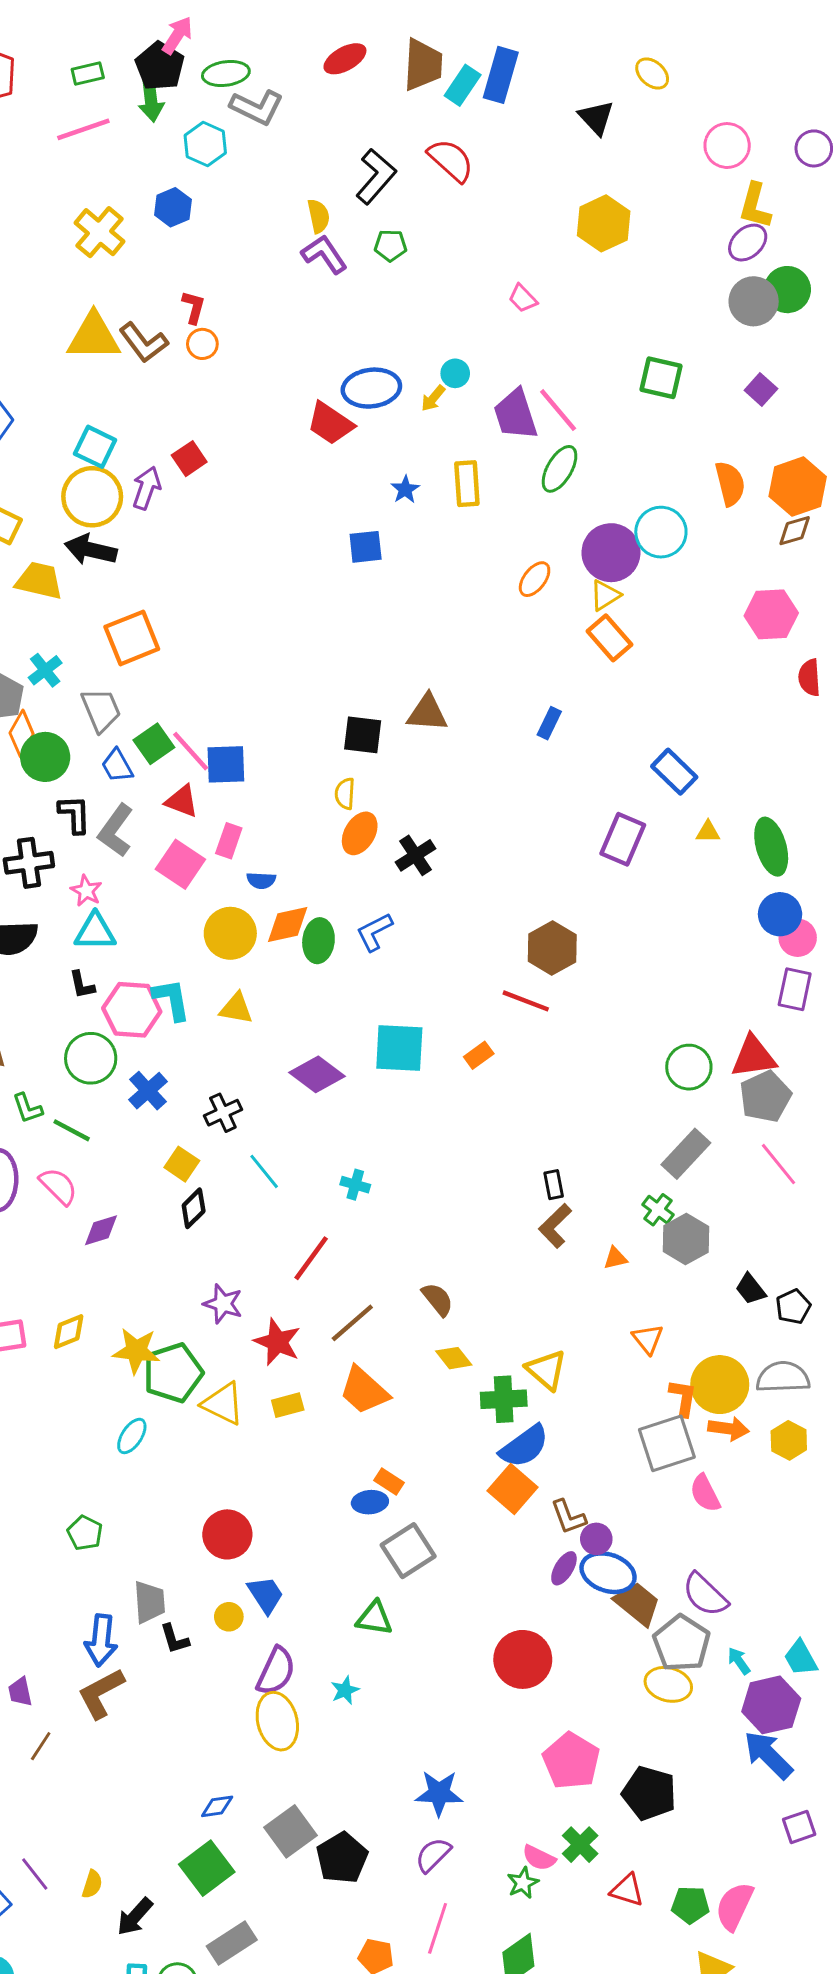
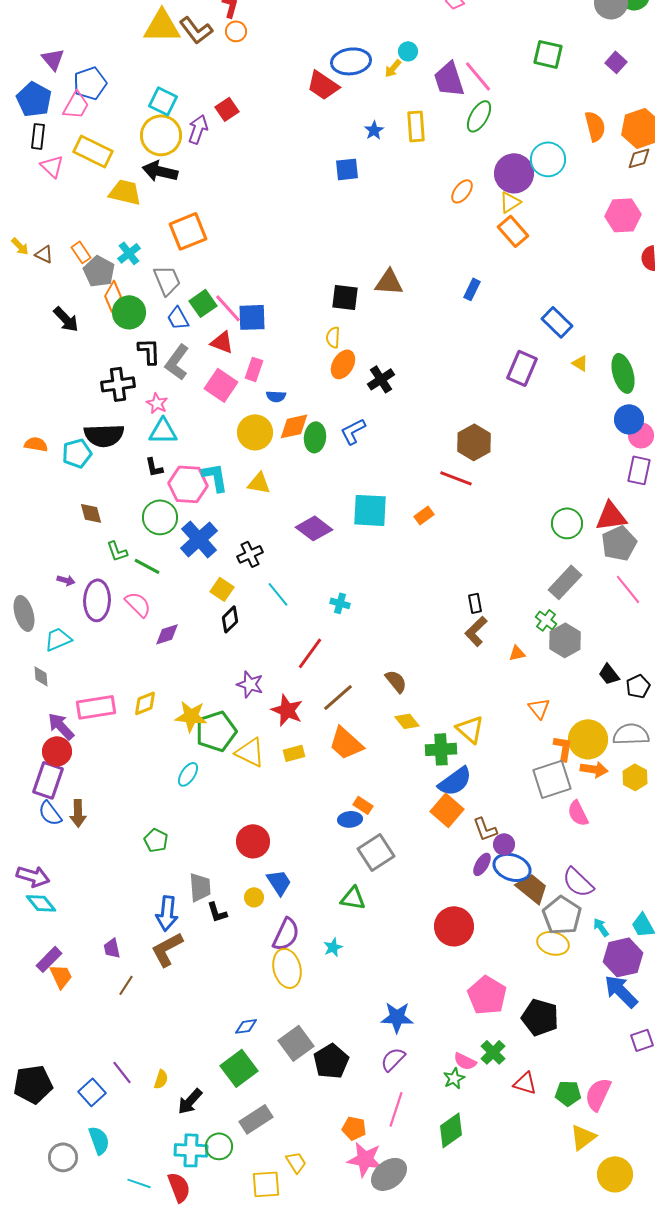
yellow triangle: (708, 832) -> (580, 363), turned 30
blue cross: (148, 1091) -> (199, 539), size x1.4

